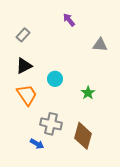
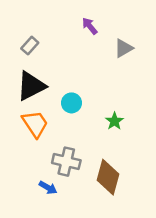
gray triangle: (100, 45) -> (124, 48), moved, turned -35
black triangle: (24, 66) -> (31, 86), size x1.4

